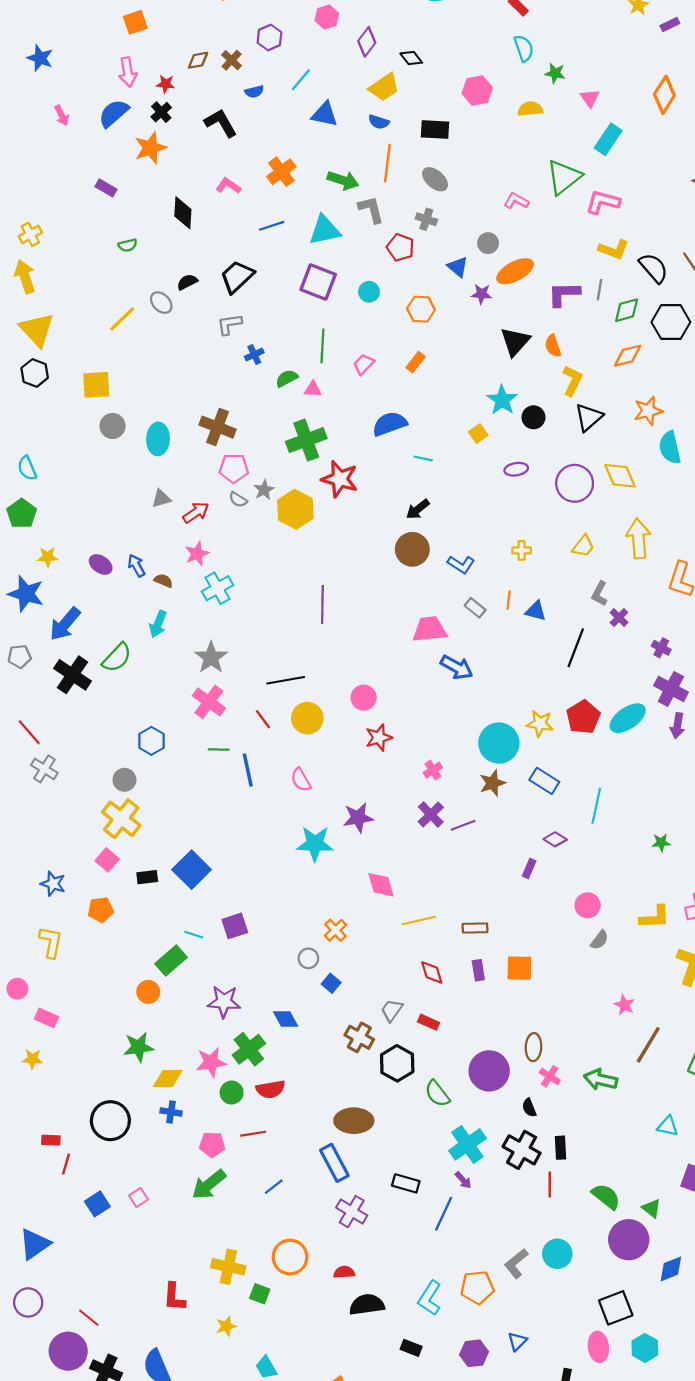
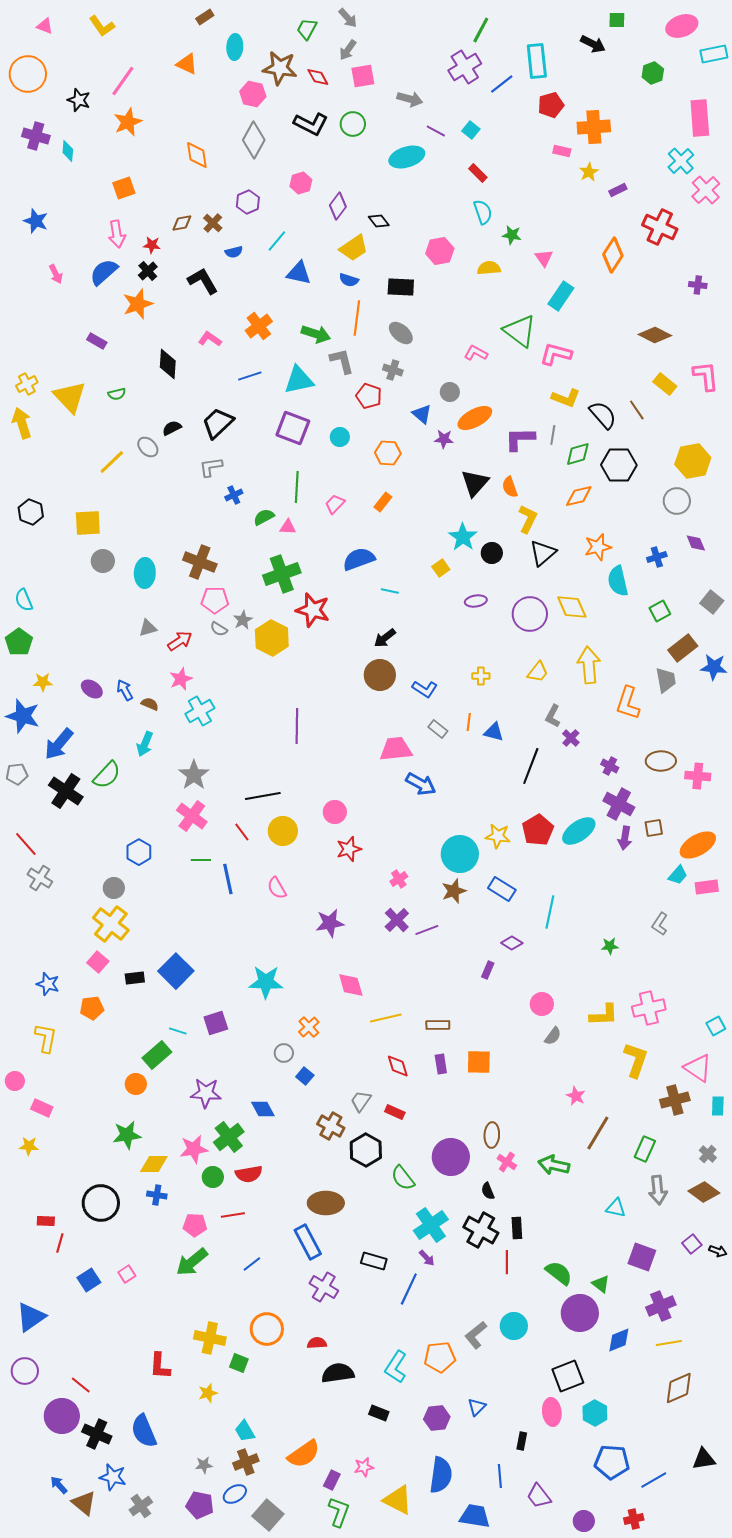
green triangle: (564, 177) -> (520, 331), turned -45
yellow triangle: (37, 330) -> (70, 397), moved
cyan star: (315, 844) -> (266, 982), moved

